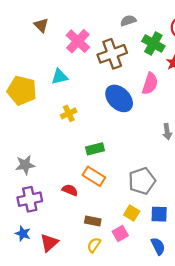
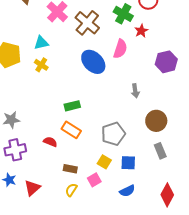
brown cross: (112, 54) -> (87, 23), turned -30
yellow cross: (69, 113) -> (41, 65), moved, turned -32
blue semicircle: (158, 246) -> (127, 191), turned 91

